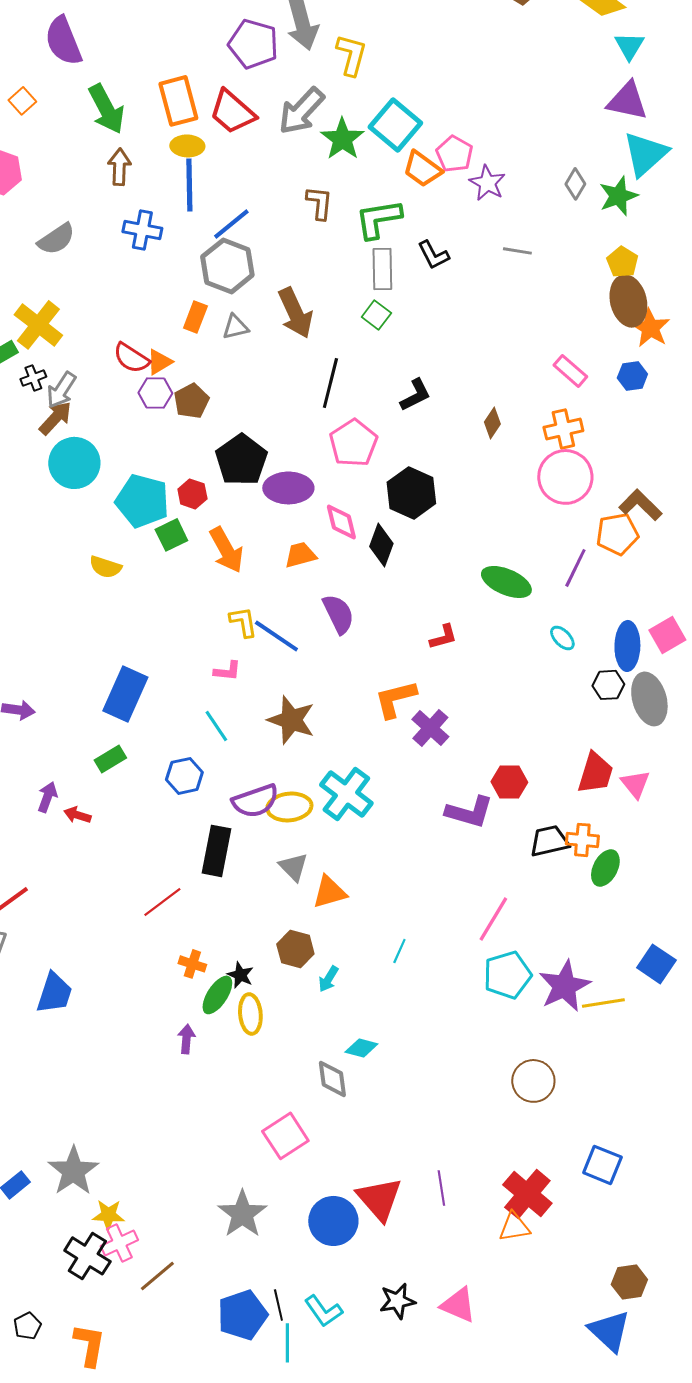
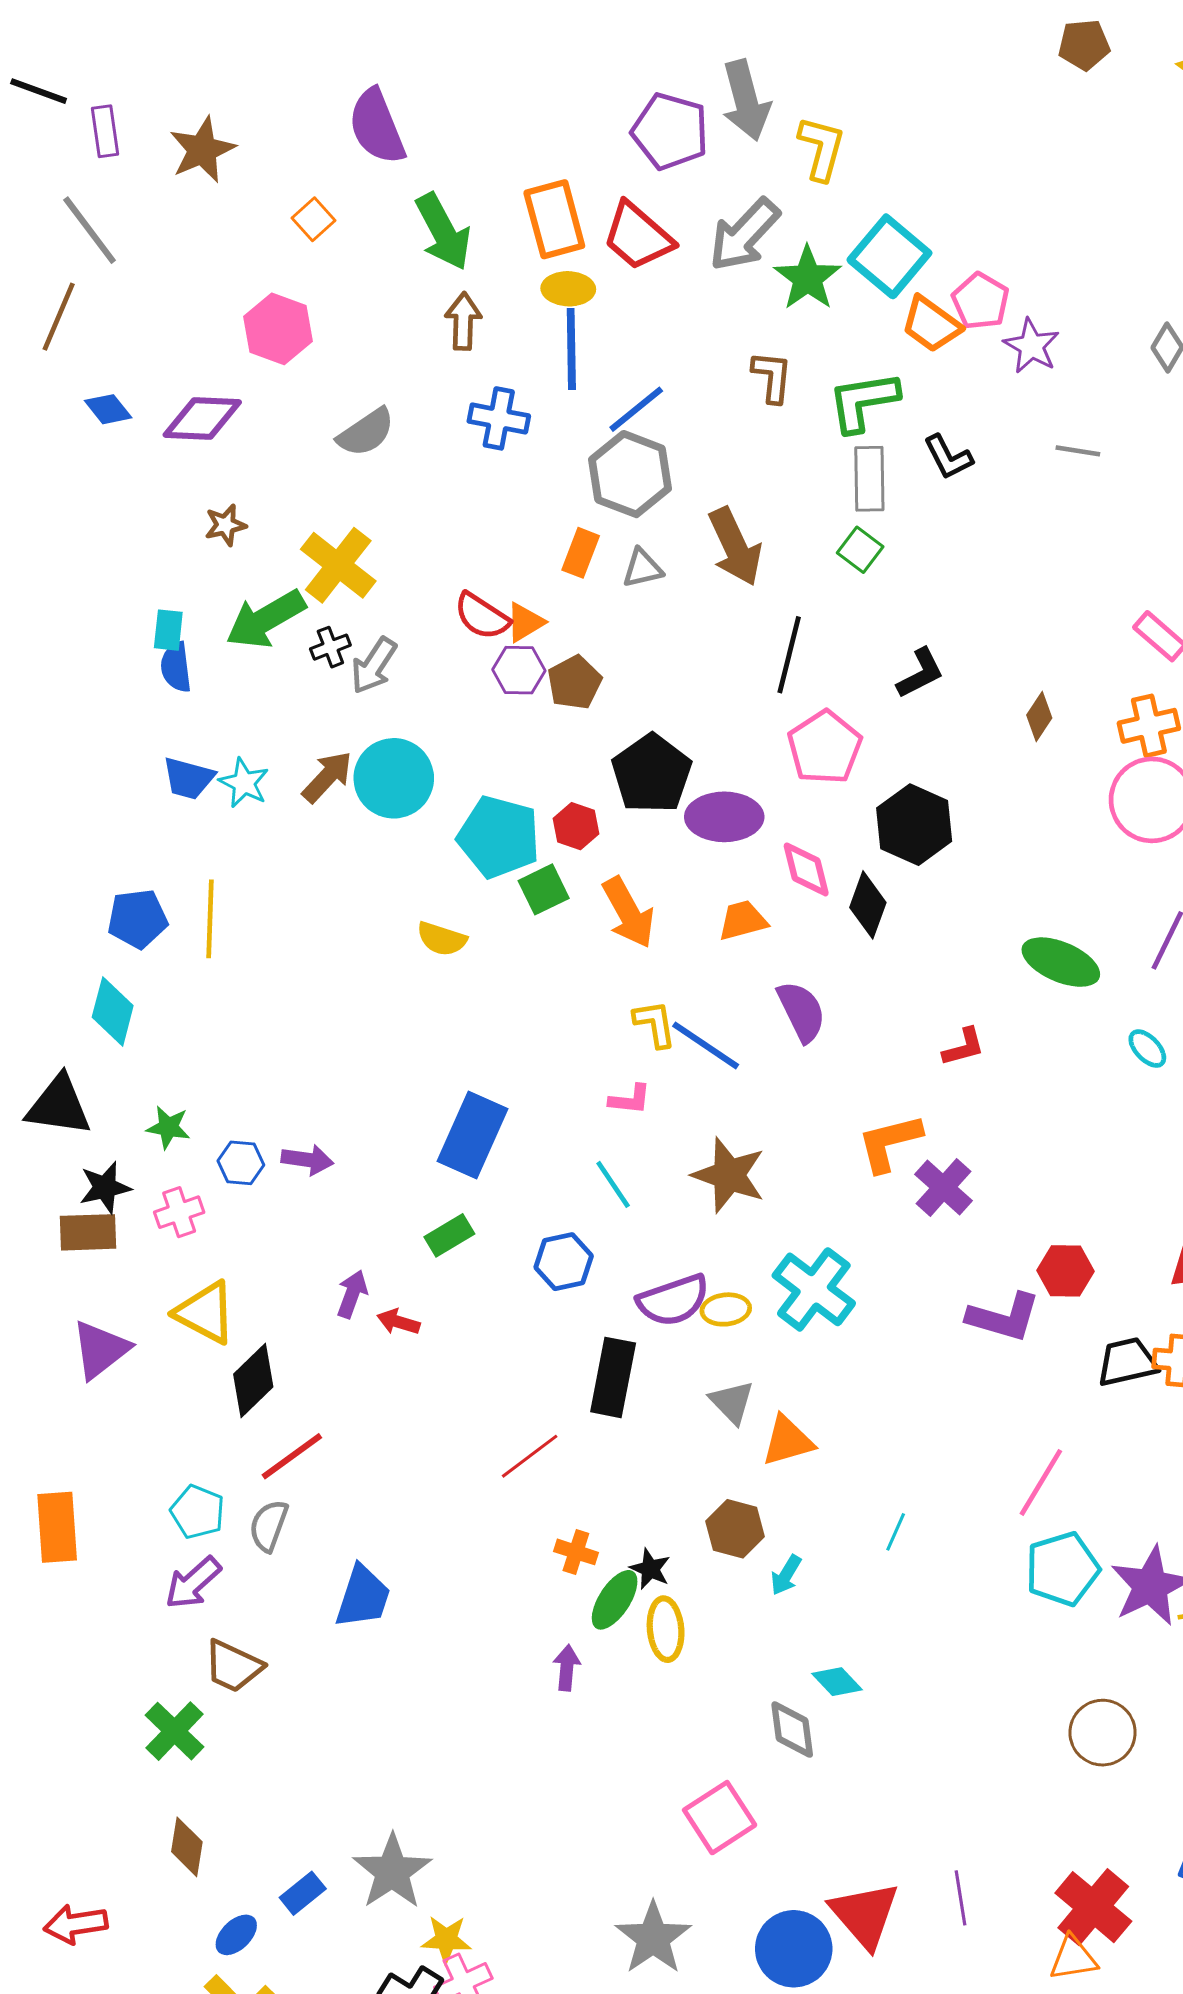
brown arrow: (55, 418) -> (327, 777), moved
yellow ellipse: (289, 807) -> (726, 1309), size x0.7
cyan diamond: (361, 1048) -> (837, 1682), turned 32

